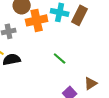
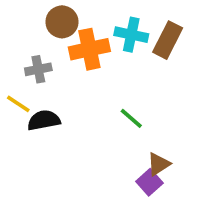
brown triangle: (91, 83) -> (159, 164), moved

